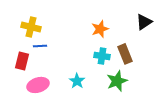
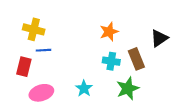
black triangle: (144, 22) -> (159, 38), moved

